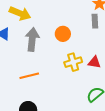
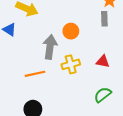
gray arrow: (32, 39) -> (50, 47), moved
yellow cross: (73, 62) -> (71, 64), moved

